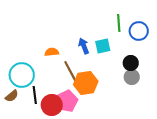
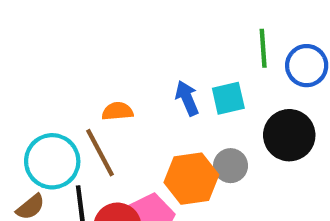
black circle: (131, 63) -> (289, 135), size x1.5
brown line: (71, 72) -> (100, 153), moved
gray circle: (132, 77) -> (231, 166), moved

